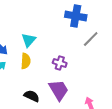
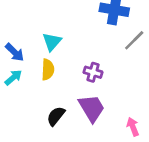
black semicircle: (32, 96) -> (56, 116), turned -77

